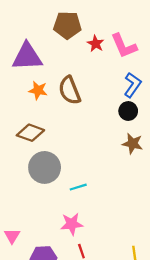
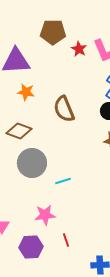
brown semicircle: (70, 90) -> (64, 109), moved
pink star: (72, 224) -> (45, 215), moved

